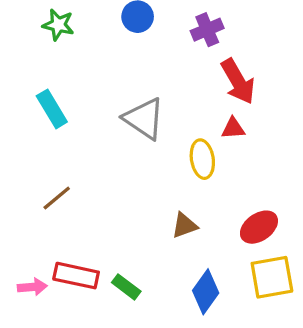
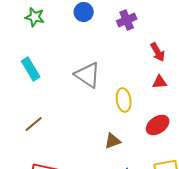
red arrow: (238, 81) -> (158, 52), moved, size x0.7
red triangle: (233, 128) -> (160, 82), moved
red ellipse: (259, 227) -> (158, 125), moved

